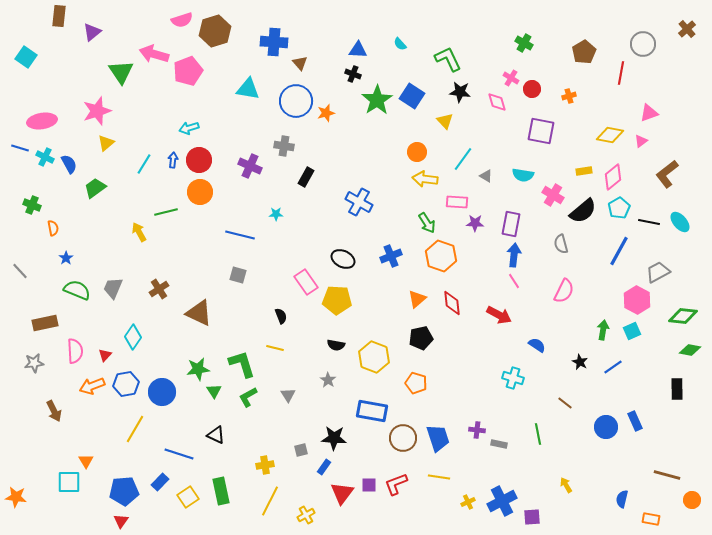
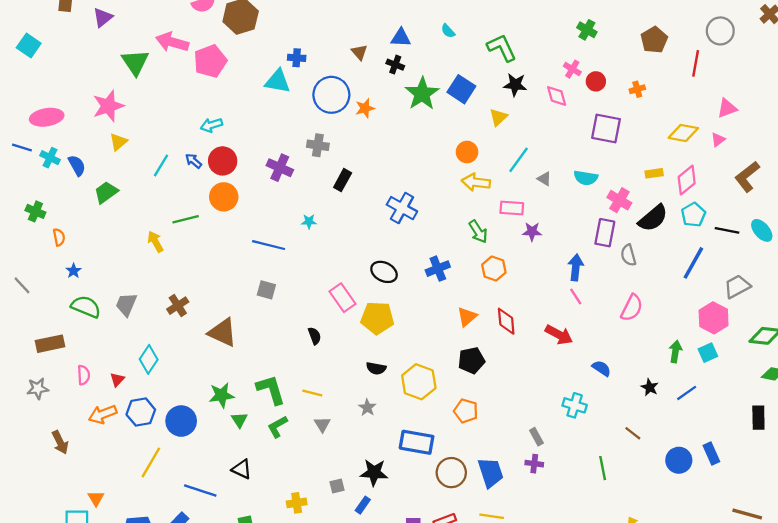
blue cross: (274, 42) -> (297, 58), moved, size x0.6
brown triangle: (300, 63) -> (359, 52), moved
yellow triangle: (445, 121) -> (498, 117), turned 30
blue arrow: (173, 160) -> (193, 161), turned -56
purple rectangle: (511, 224) -> (605, 233), moved
orange hexagon: (441, 256) -> (494, 269), size x0.7
yellow line: (275, 348) -> (312, 393), moved
pink semicircle: (75, 351) -> (84, 375), size x0.7
gray rectangle: (499, 444) -> (536, 437), moved, turned 49

